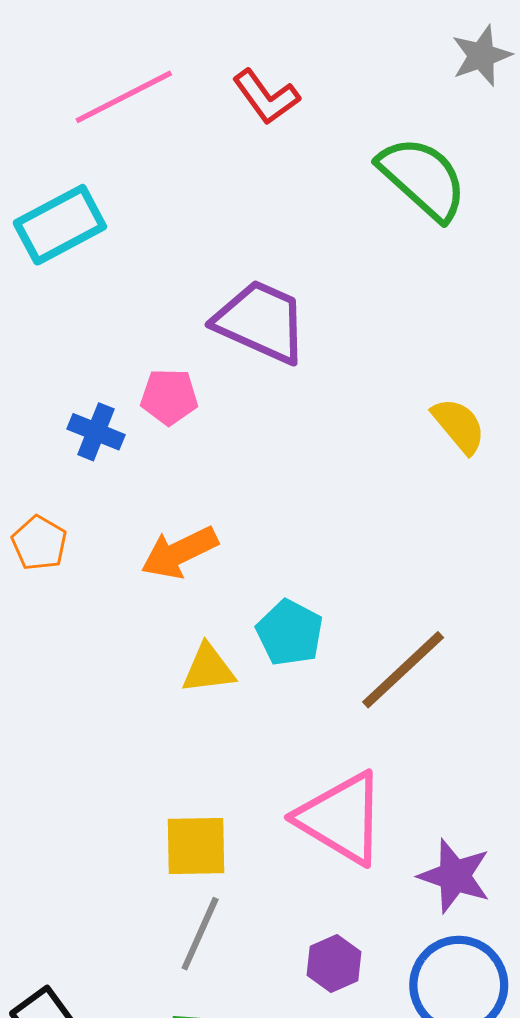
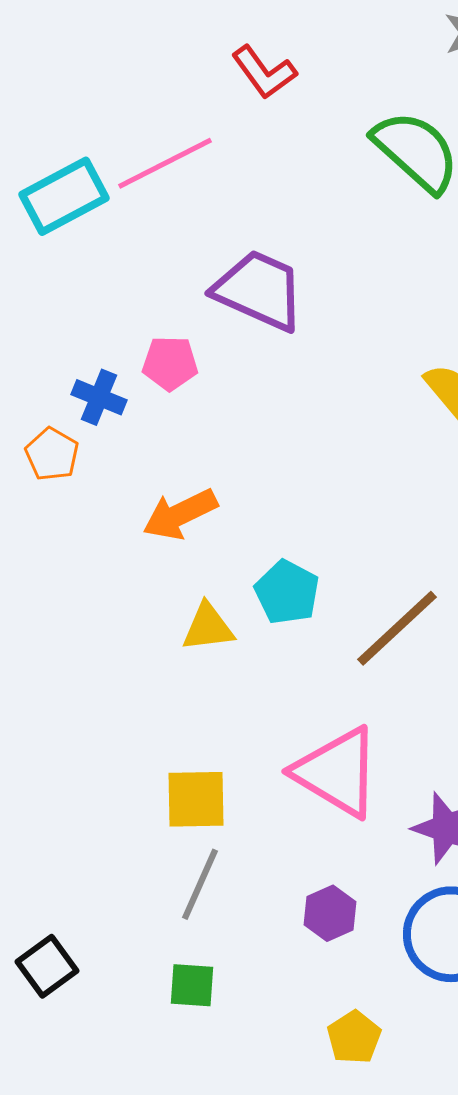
pink line: (124, 97) -> (165, 163), moved
orange pentagon: (39, 543) -> (52, 454), moved

